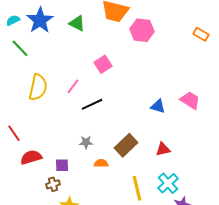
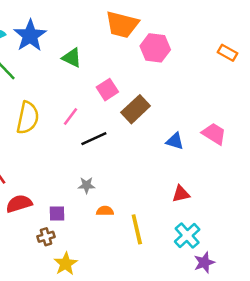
green triangle: (77, 23) -> (72, 58), moved
brown rectangle: (126, 145) -> (136, 109), moved
yellow line: (137, 188) -> (137, 229), moved

